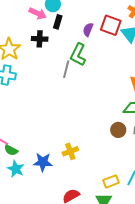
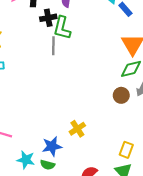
black cross: (40, 39) -> (48, 18), moved
green semicircle: (11, 150) -> (48, 165), moved
yellow rectangle: (111, 181) -> (126, 150), turned -35

